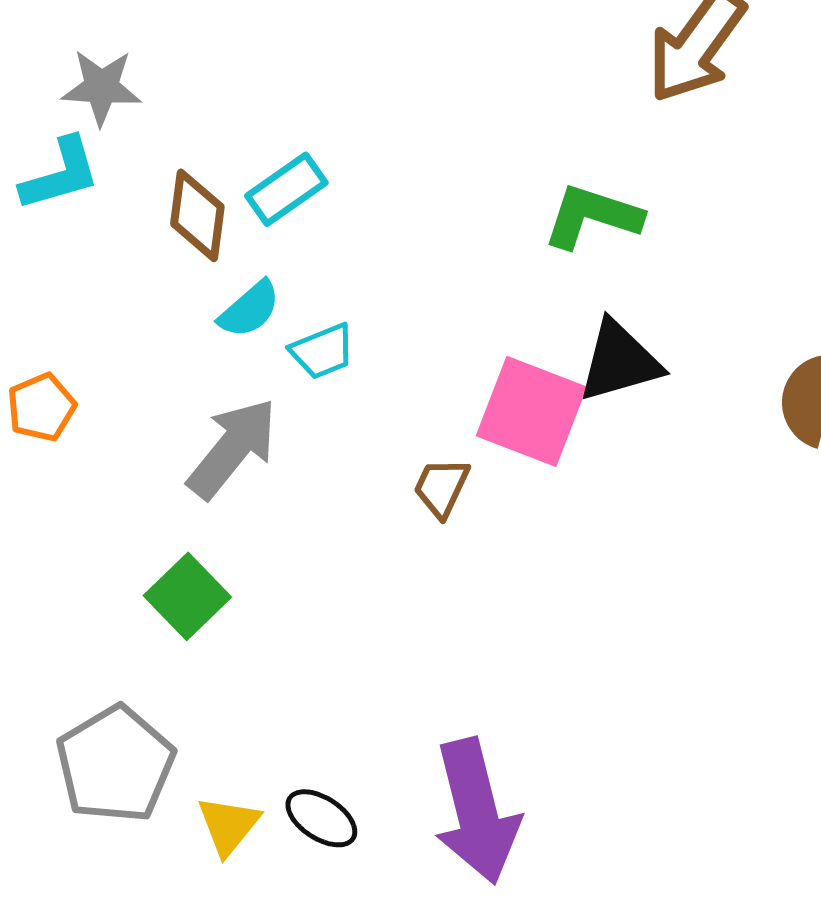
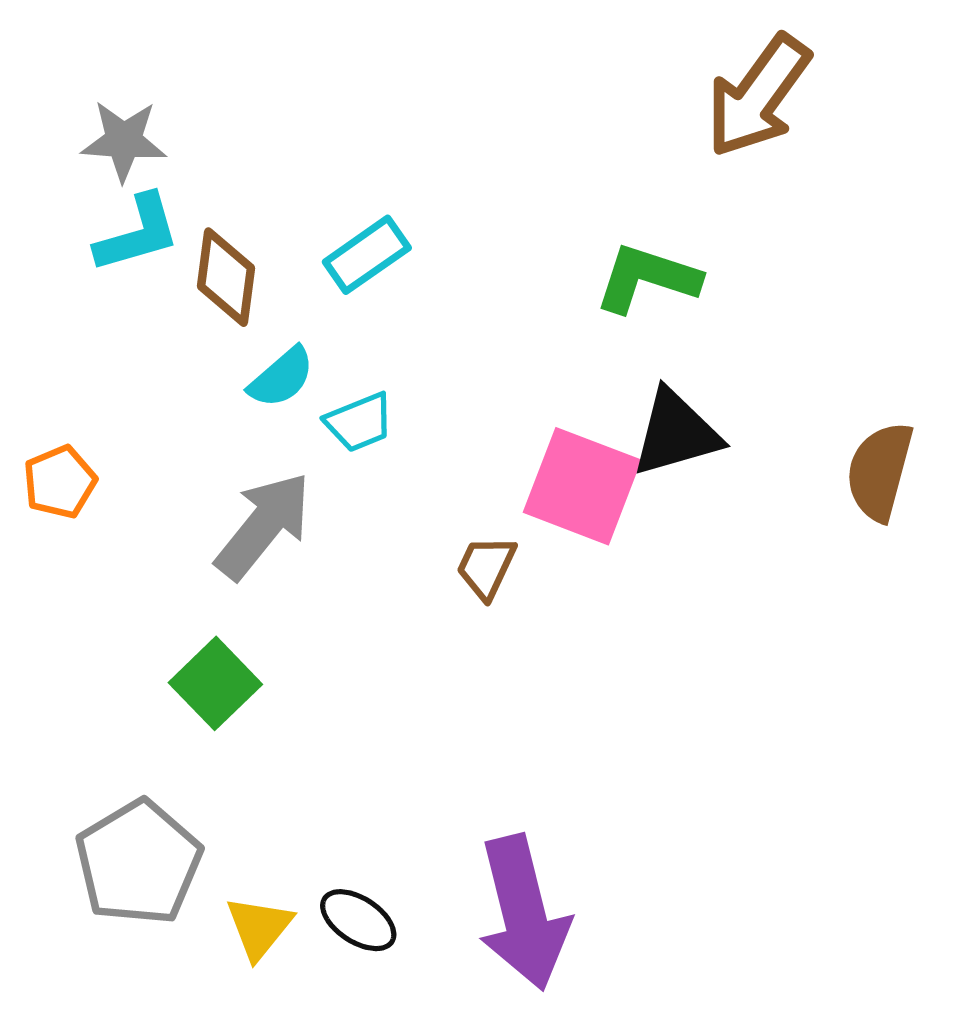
cyan L-shape: (60, 174) -> (138, 233), moved
cyan rectangle: (286, 189) -> (367, 255), moved

